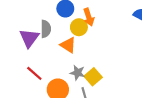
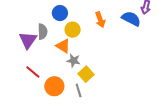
orange arrow: (89, 17) -> (100, 20), moved
gray star: (77, 73) -> (74, 61), moved

